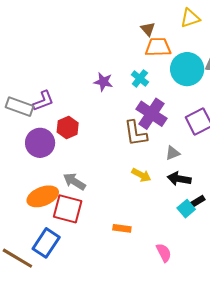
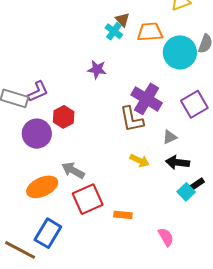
brown triangle: (148, 29) -> (122, 20), moved
cyan cross: (140, 78) -> (114, 31), moved
red square: (68, 209) -> (88, 199), moved, turned -36

